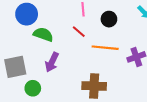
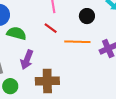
black circle: (109, 19) -> (87, 16), moved
brown cross: (94, 86) -> (47, 81), moved

